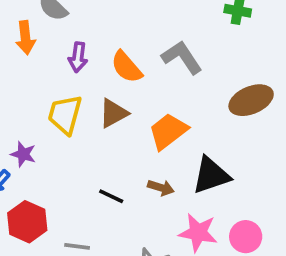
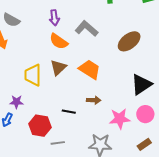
purple arrow: (78, 57) -> (54, 18), moved
orange trapezoid: (168, 131) -> (90, 69), turned 85
black triangle: (211, 175) -> (141, 84), moved
red hexagon: (27, 222) -> (40, 126), moved

